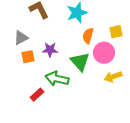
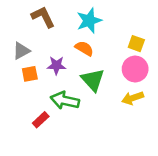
yellow square: (116, 32) -> (136, 44), turned 32
orange semicircle: (88, 36) -> (84, 48), moved, turned 105
pink circle: (104, 53) -> (135, 69), moved

